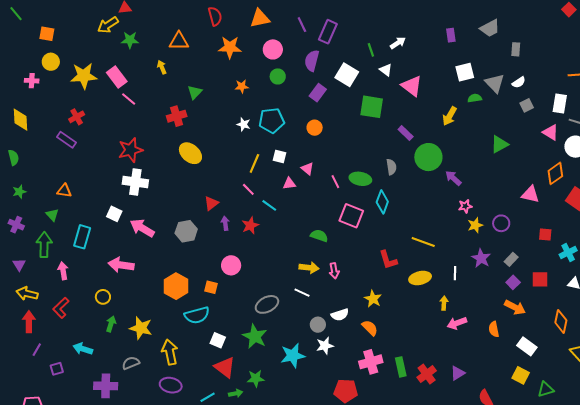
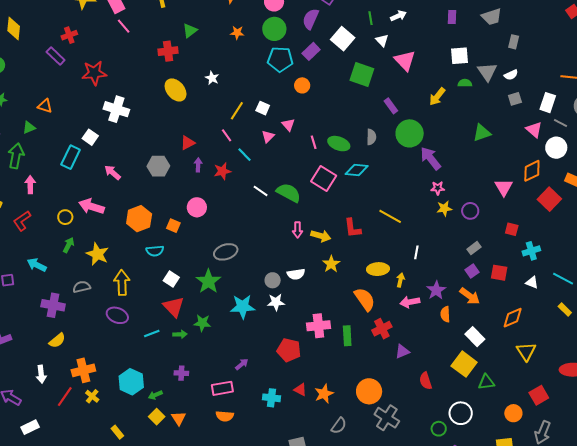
green circle: (278, 76) -> (274, 29), size x1.5
cyan pentagon: (272, 120) -> (280, 59), moved
white star: (244, 124) -> (212, 78), moved
red star: (130, 150) -> (94, 73), moved
purple arrow: (453, 178) -> (431, 158), size x1.4
pink triangle: (289, 184) -> (268, 136), turned -48
pink triangle: (530, 194) -> (504, 187), turned 36
cyan diamond: (382, 202) -> (357, 170), turned 65
green triangle: (52, 215) -> (29, 128), turned 40
pink arrow: (142, 228) -> (113, 172), moved, size x0.7
green semicircle: (319, 236) -> (289, 193), size x1.4
cyan rectangle: (82, 237) -> (71, 157), moved
purple star: (481, 258) -> (436, 290), moved
pink arrow: (121, 265) -> (91, 206), moved
yellow arrow: (309, 268) -> (321, 236), moved
yellow ellipse: (420, 278) -> (378, 269), moved
white line: (302, 293) -> (261, 191), moved
cyan semicircle: (197, 315) -> (155, 251), size x0.7
orange diamond: (561, 321) -> (513, 318), turned 45
orange semicircle: (370, 328) -> (365, 299), moved, size x1.4
red cross: (427, 374) -> (382, 329), moved
yellow square: (521, 375) -> (464, 364), size x1.4

